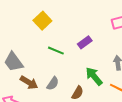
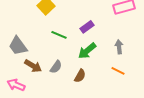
green arrow: (94, 76) -> (87, 51), moved, turned -90

